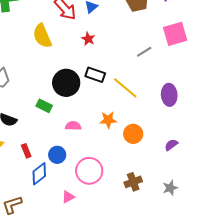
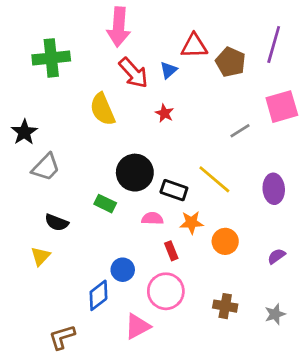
black rectangle: (95, 75) -> (174, 190), moved
pink semicircle: (73, 126) -> (152, 218), moved
red rectangle: (26, 151) -> (171, 251), moved
brown cross: (133, 182) -> (225, 306), turned 30
pink triangle: (68, 197) -> (138, 326), size x1.5

